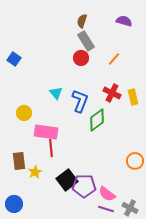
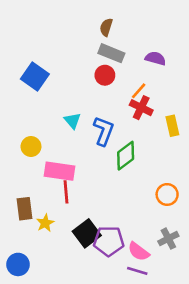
purple semicircle: (124, 21) -> (155, 58), moved
gray rectangle: (86, 41) -> (111, 53), turned -36
blue square: (14, 59) -> (35, 76), moved, size x1.5
orange line: (114, 59) -> (139, 91), moved
red cross: (112, 93) -> (141, 108), moved
orange circle: (135, 161) -> (167, 194), moved
gray cross: (130, 208) -> (168, 239), moved, turned 35

